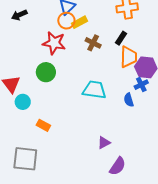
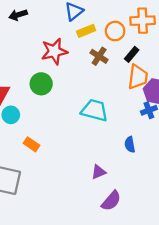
orange circle: (66, 21) -> (115, 31), moved
red star: (54, 43) -> (54, 51), turned -30
blue semicircle: (129, 100) -> (130, 145), moved

